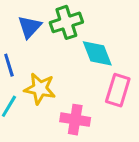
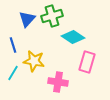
cyan diamond: (97, 53) -> (73, 37), turned -35

